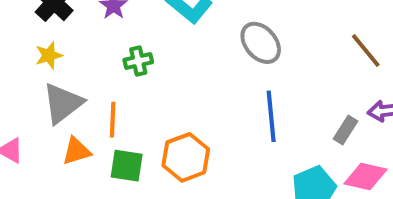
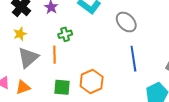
orange line: (113, 120) -> (55, 55), moved
orange triangle: (76, 151) -> (23, 87), moved

